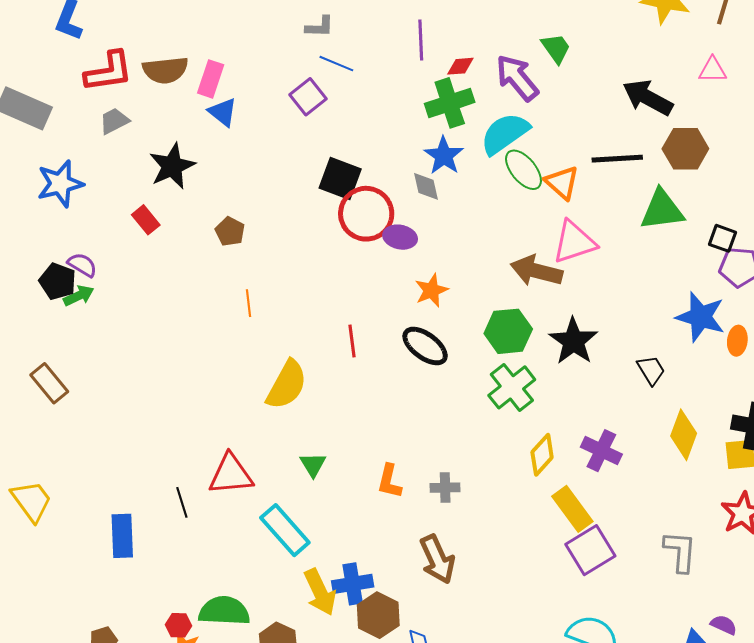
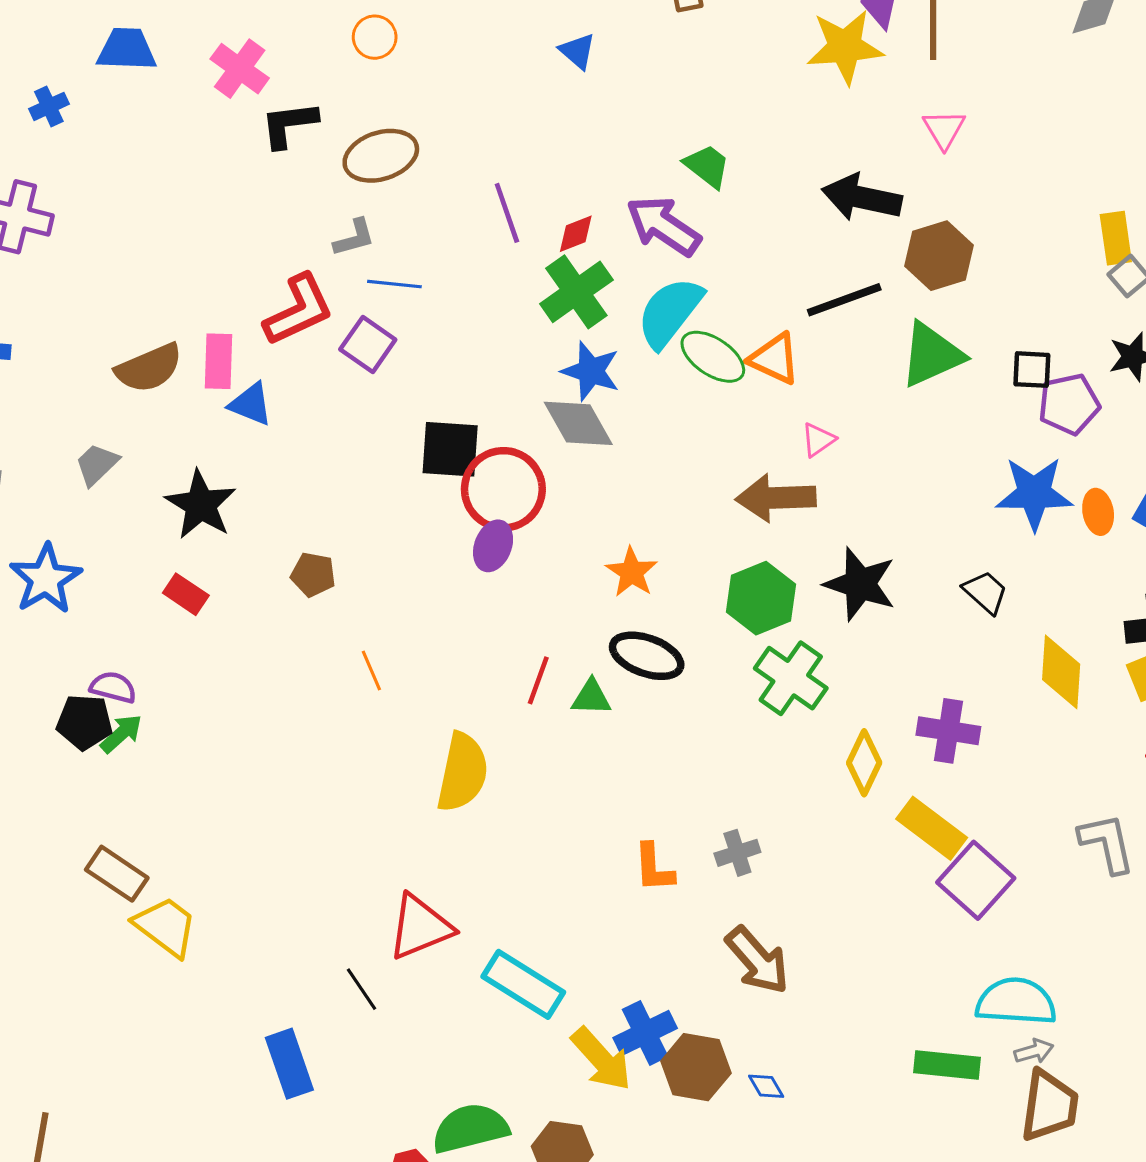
pink triangle: (713, 70) -> (944, 129), turned -44
red L-shape: (109, 72) -> (299, 310), moved
gray diamond: (426, 186) -> (578, 423), size x1.5
purple ellipse: (400, 237) -> (493, 546), moved, turned -64
pink triangle: (574, 242) -> (818, 440), size x0.5
red line: (352, 341) -> (538, 680), turned 44
green triangle: (313, 465) -> (591, 697), moved, turned -40
yellow trapezoid: (31, 501) -> (166, 927), moved

